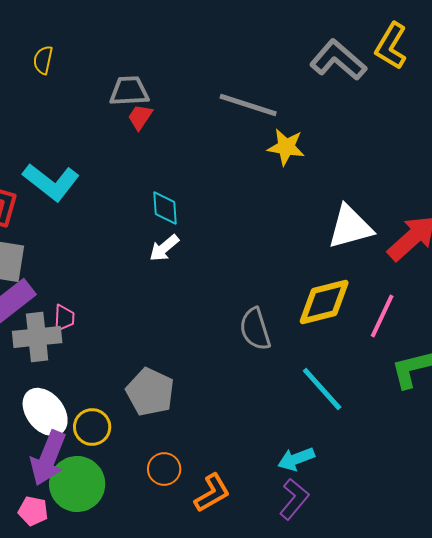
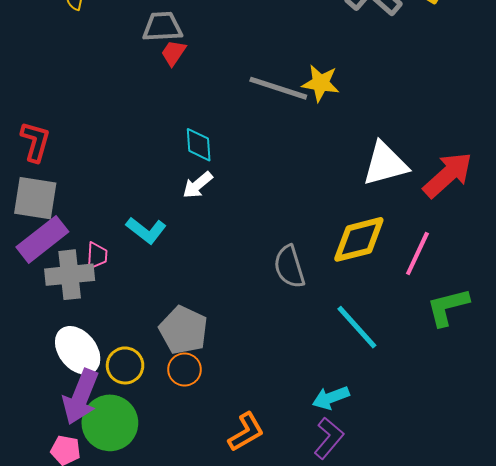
gray line: (248, 105) -> (278, 88), moved
cyan L-shape: (51, 182) -> (146, 230), moved, size x0.7
orange circle: (164, 469) -> (185, 370), moved

